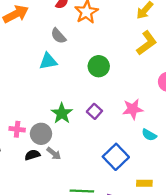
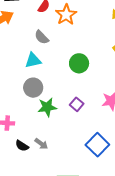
green star: (62, 113) -> (47, 107), turned 30
gray circle: (41, 134) -> (33, 88), moved
black semicircle: (32, 155) -> (22, 146), turned -128

